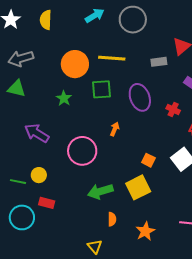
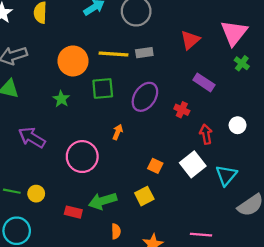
gray rectangle: (159, 62) -> (144, 53), moved
purple ellipse: (140, 97) -> (145, 97), turned 56
yellow circle: (39, 175) -> (36, 194), moved
yellow square: (138, 187) -> (144, 196), size x0.7
red rectangle: (47, 203) -> (73, 212), moved

